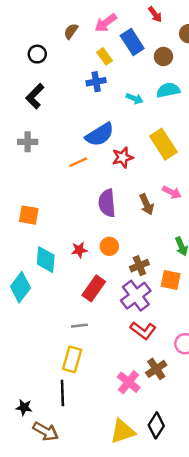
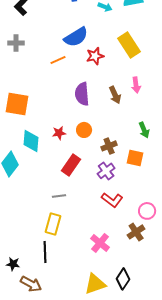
pink arrow: (172, 192) -> (136, 85), turned 56
orange square: (29, 215) -> (17, 104), size x1.4
purple cross: (136, 296) -> (106, 171), size x0.7
brown cross: (156, 369) -> (136, 232), moved

